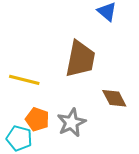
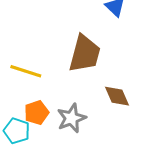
orange pentagon: (37, 119) -> (37, 113), turned 30

